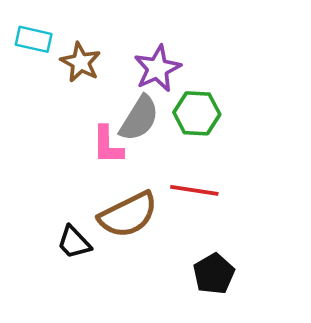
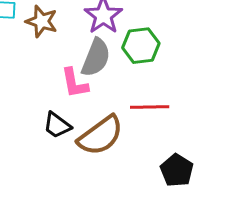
black trapezoid: (74, 242) -> (57, 125), moved

